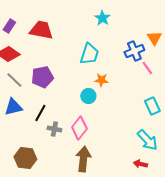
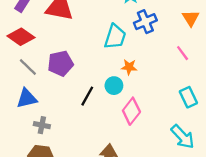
blue cross: (134, 51) -> (145, 22), moved
black line: (40, 113) -> (87, 96), moved
pink diamond: (79, 128) -> (131, 111), moved
gray cross: (54, 129) -> (42, 125), moved

